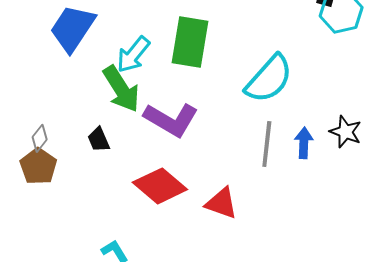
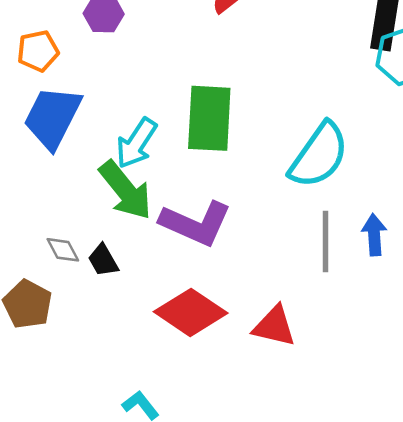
gray diamond: (40, 138) -> (63, 250), moved, turned -60

